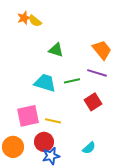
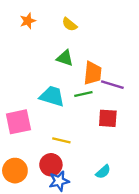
yellow semicircle: (35, 21) -> (70, 24), moved
orange trapezoid: (102, 50) -> (93, 73), moved, turned 45
red square: (93, 102) -> (108, 118), turned 36
pink square: (28, 116) -> (18, 122), moved

